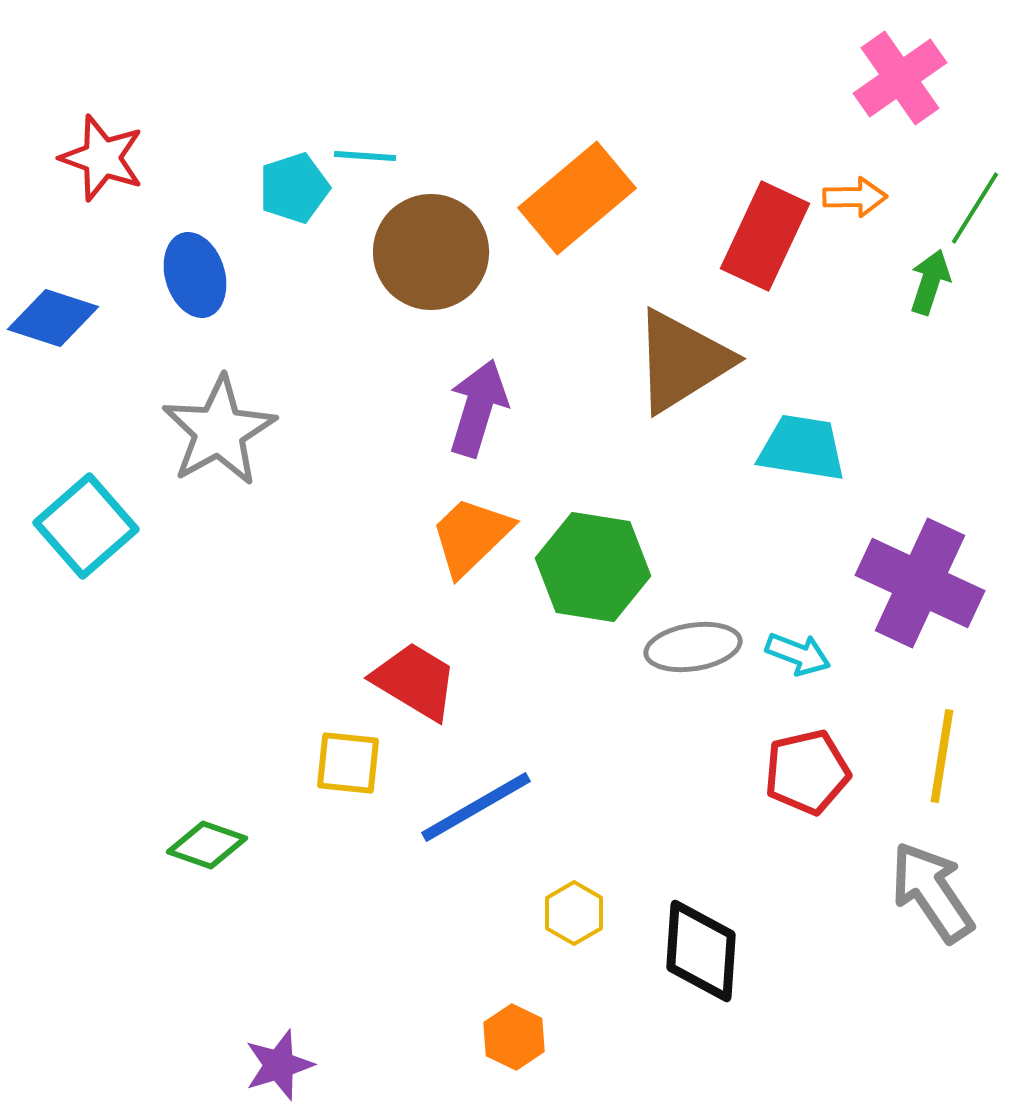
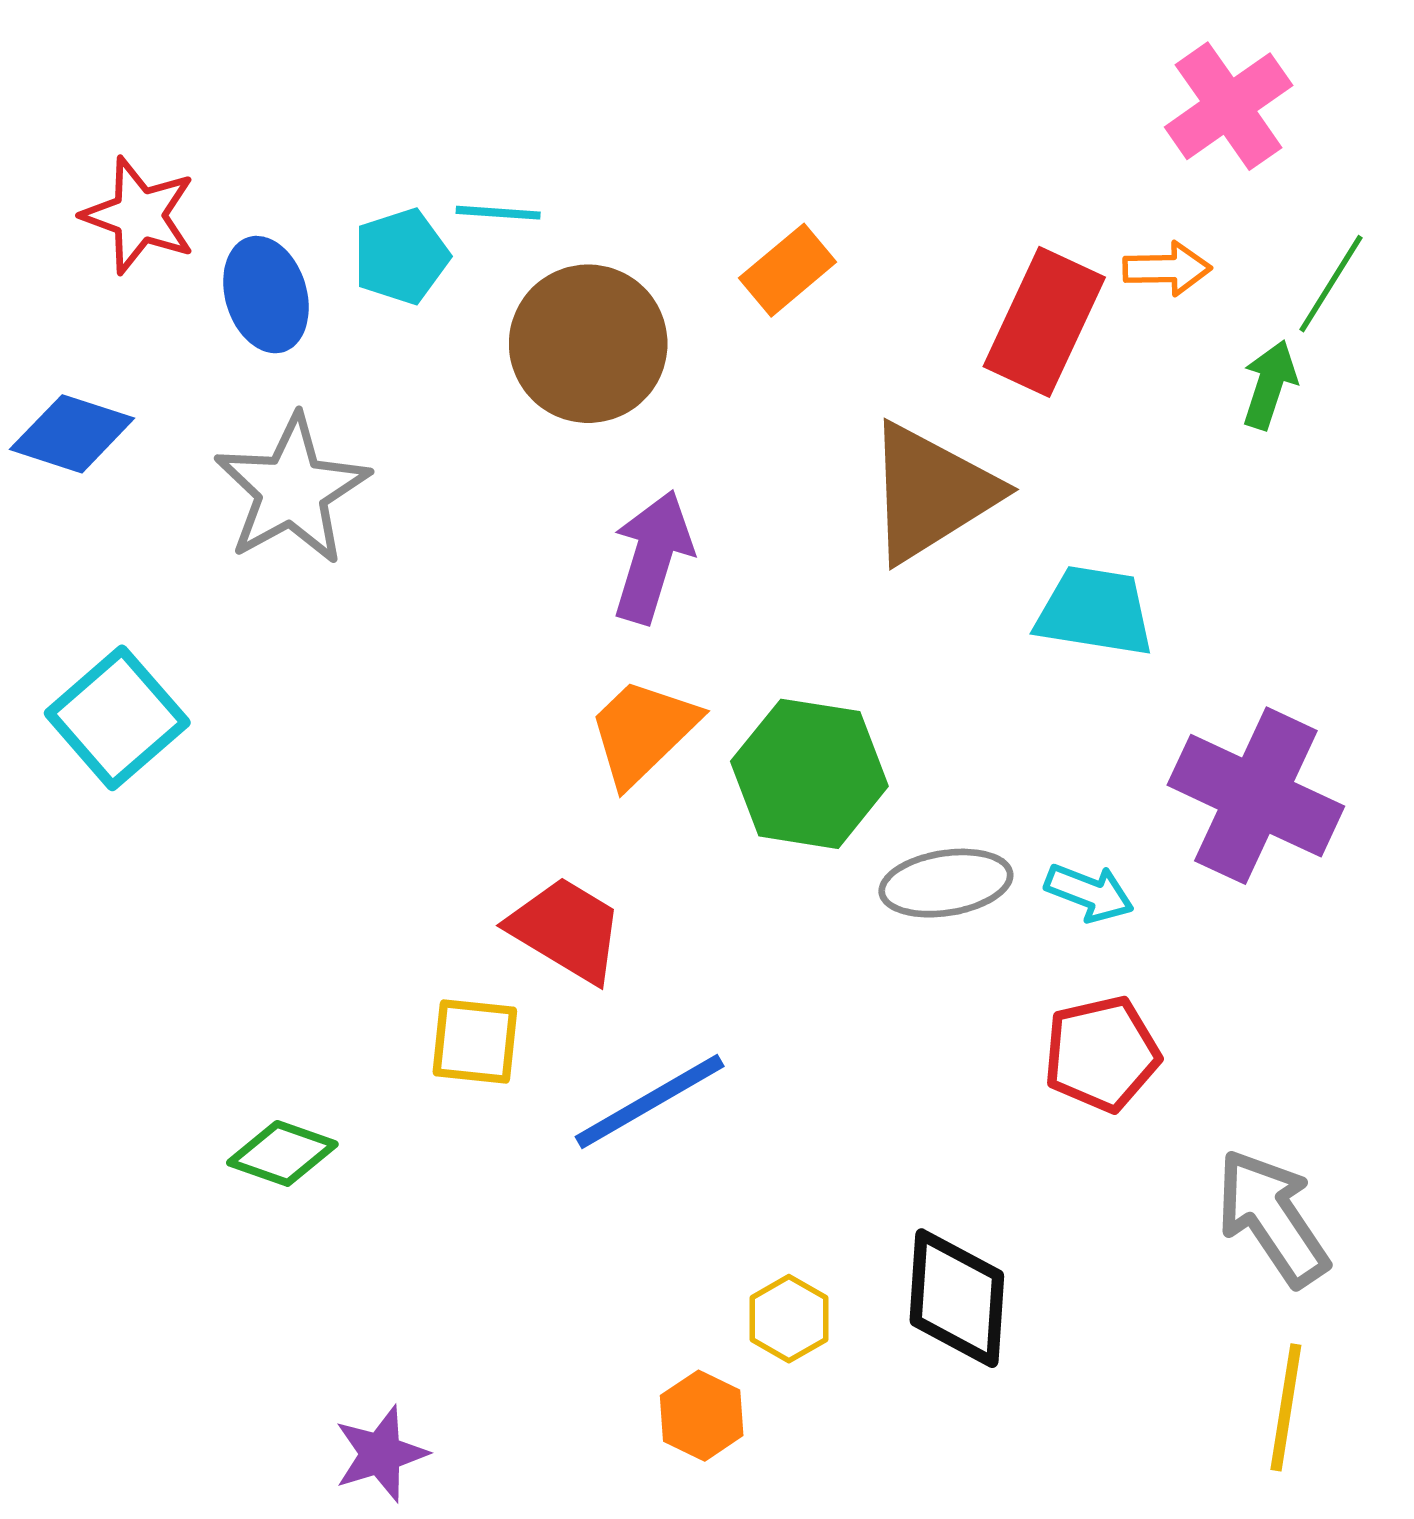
orange rectangle: (577, 198) -> (788, 270), size x0.6
blue ellipse: (195, 275) -> (266, 295), moved
gray star: (219, 431) -> (292, 490), moved
yellow line: (942, 756) -> (1286, 1407), moved
yellow hexagon: (574, 913) -> (789, 1319), moved

